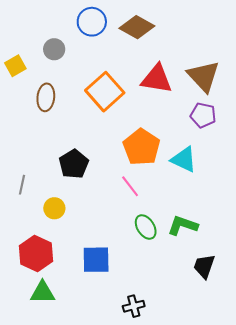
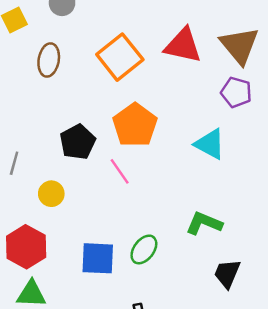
orange pentagon: (142, 147) -> (135, 125), moved
pink line: (130, 186) -> (120, 171), moved
green ellipse: (146, 227) -> (144, 249), moved, turned 65

